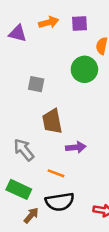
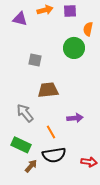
brown trapezoid: (52, 121) -> (48, 90), turned 95
purple arrow: (76, 147) -> (75, 118), moved
orange line: (56, 173) -> (51, 132), turned 40

